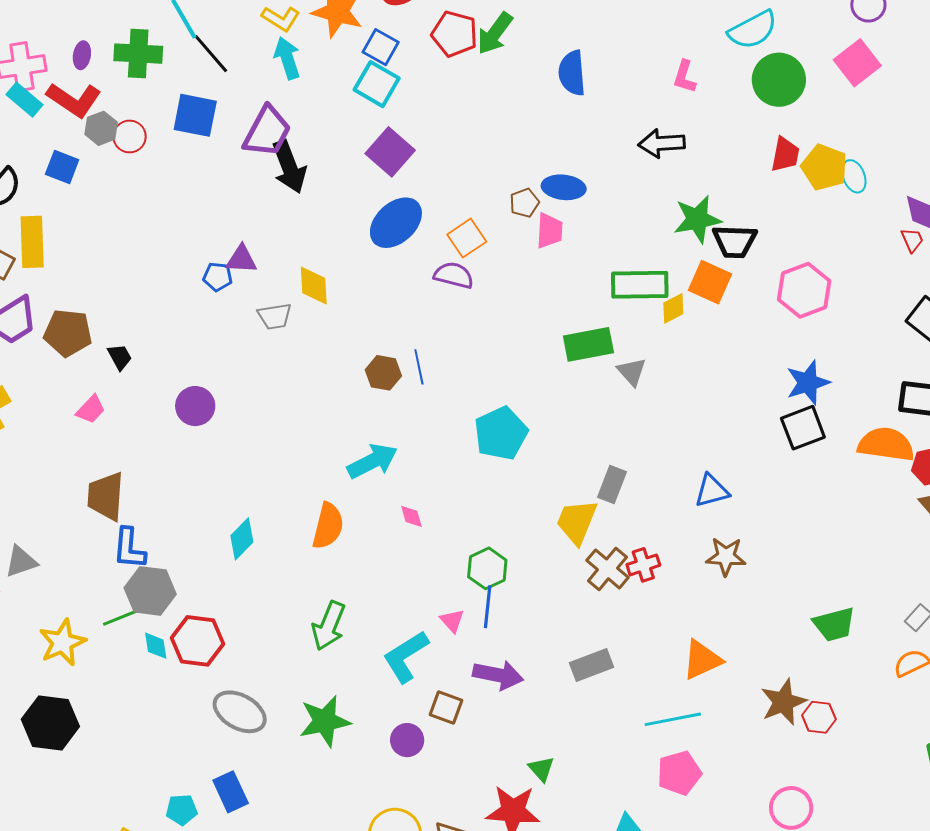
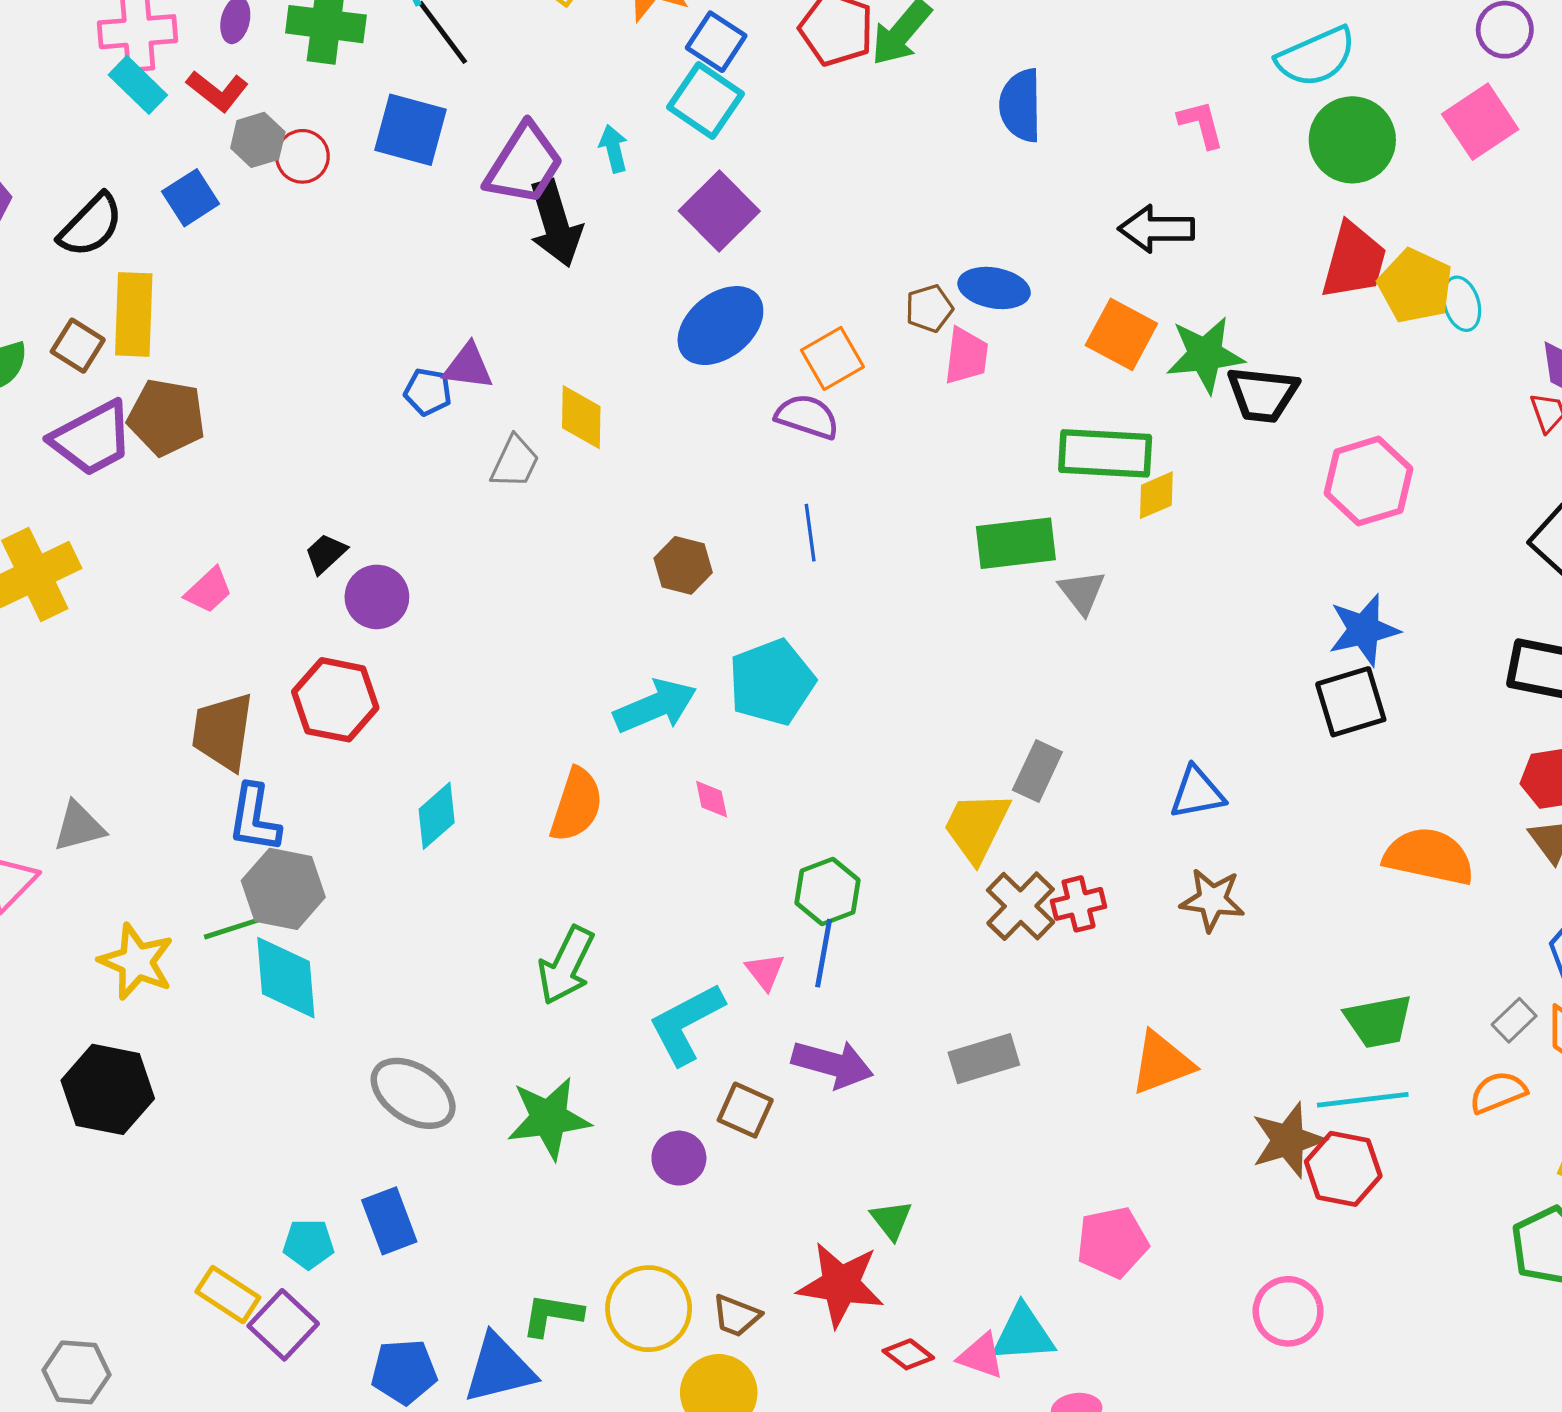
cyan arrow: (287, 58) -> (613, 149), moved, size x0.7
pink L-shape: (685, 77) -> (1201, 124), turned 144
red L-shape: (74, 100) -> (217, 91), size x0.7
red trapezoid: (785, 155) -> (1354, 261), size x1.4
blue square: (62, 167) -> (191, 198), turned 32
orange square: (710, 282) -> (1121, 334), moved
gray trapezoid: (275, 316) -> (515, 462), turned -60
brown pentagon: (68, 333) -> (166, 417), moved
black trapezoid: (120, 357) -> (326, 554), moved, turned -108
blue line: (419, 367) -> (810, 533), moved
cyan pentagon: (501, 433) -> (772, 682), moved
orange semicircle: (886, 444) -> (1429, 856), moved
red hexagon: (198, 641) -> (335, 700), moved
yellow star: (62, 643) -> (136, 962), turned -30
cyan diamond: (156, 646) -> (286, 978), size x1.8
red hexagon: (819, 717) -> (1343, 1169), size x1.4
cyan line: (673, 719) -> (1363, 1100), moved

